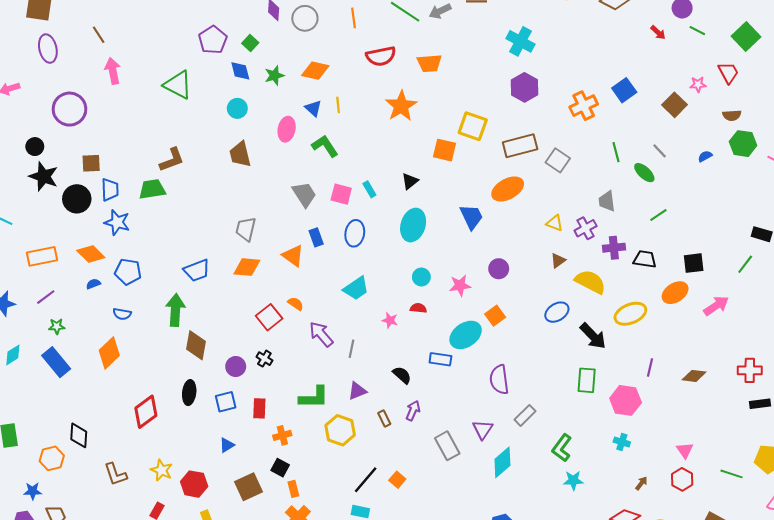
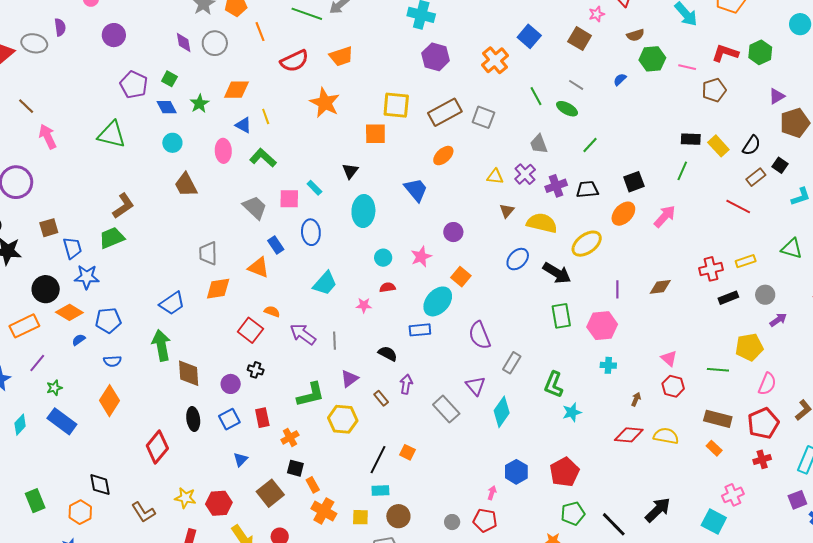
orange ellipse: (508, 189) -> (443, 156), size x0.7
black circle: (77, 199) -> (46, 289), moved

